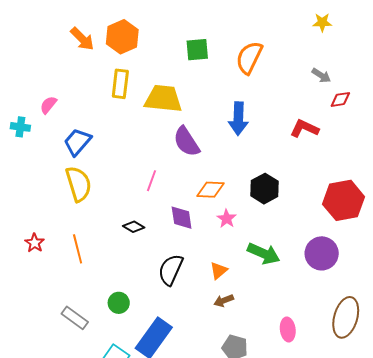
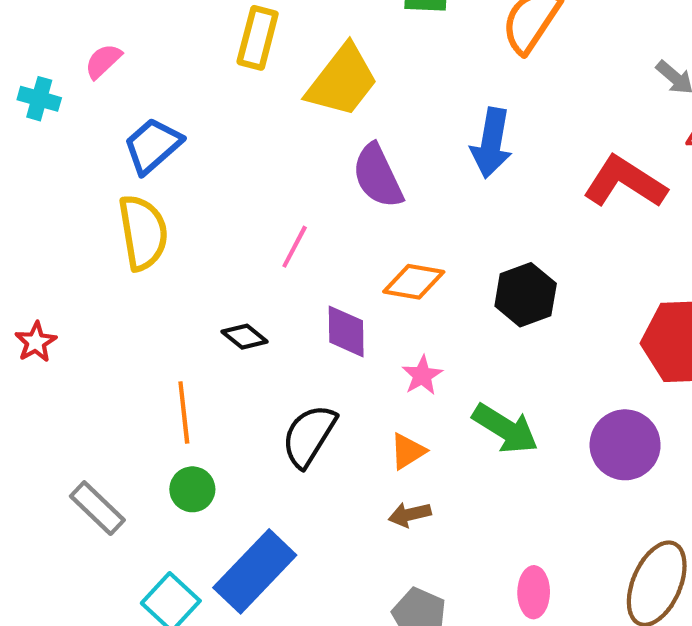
yellow trapezoid: (163, 99) -> (342, 81), turned 114
red L-shape: (304, 128) -> (625, 182), size x1.4
pink star: (227, 219) -> (422, 375), moved
orange line: (78, 249) -> (184, 413), moved

